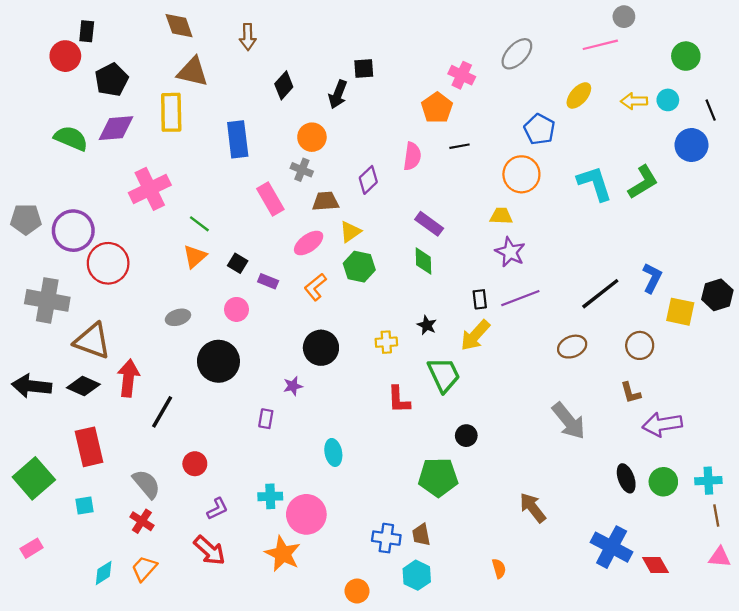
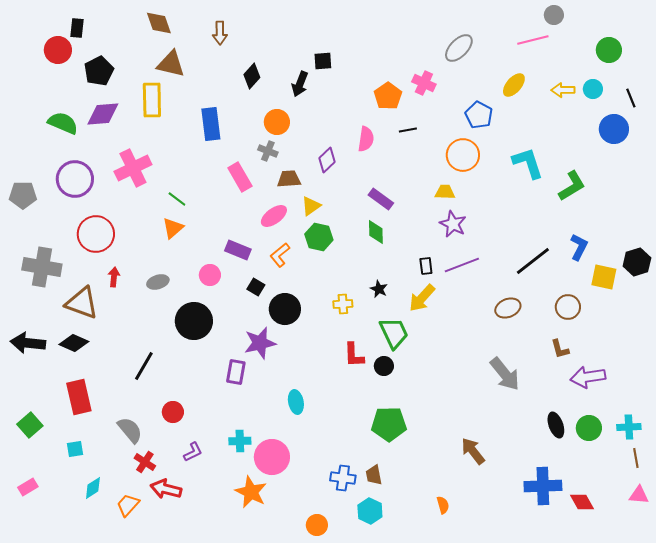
pink cross: (462, 75) -> (424, 83), moved
green L-shape: (643, 182) -> (572, 186), moved
purple circle: (73, 231) -> (75, 179), moved
black square: (238, 263) -> (256, 287), moved
purple rectangle: (268, 281) -> (238, 250), size x1.4
red arrow: (128, 378) -> (114, 277), moved, size x0.6
purple star: (293, 386) -> (260, 343), size x1.8
purple rectangle: (266, 419) -> (236, 372), size x1.4
black circle: (466, 436) -> (384, 366), moved
green square: (34, 478) -> (30, 425), size x0.7
red cross: (142, 521) -> (145, 462), moved
blue cross: (612, 547) -> (543, 486), turned -30
red arrow: (209, 550) -> (166, 489), moved, turned 152
cyan diamond: (104, 573) -> (93, 488), moved

